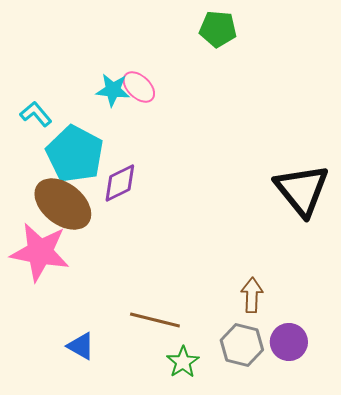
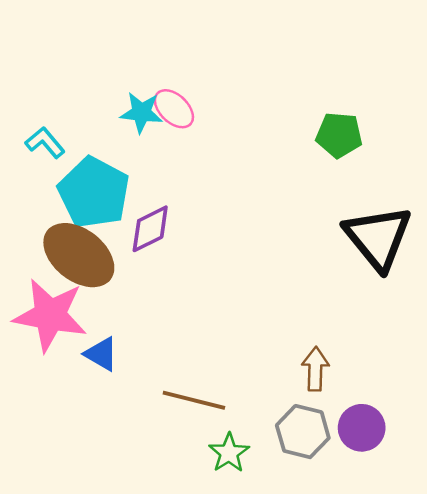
green pentagon: (218, 29) -> (339, 135), moved
blue triangle: (81, 346) -> (101, 354), moved

